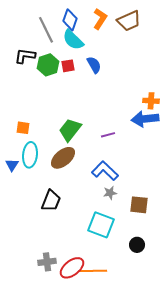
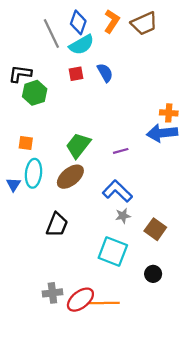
cyan semicircle: (73, 40) -> (82, 45), turned -75
black L-shape: (25, 56) -> (20, 74), moved
green hexagon: (48, 65) -> (35, 93), moved
brown square: (139, 205) -> (155, 229), turned 30

